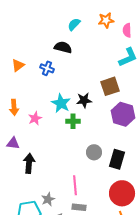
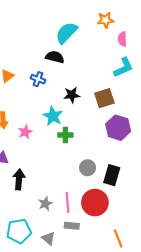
orange star: (106, 20) -> (105, 20), moved
cyan semicircle: (74, 24) -> (66, 33), size x1.6
black star: (84, 100) -> (72, 95), moved
red circle: (122, 193) -> (95, 203), moved
gray star: (48, 199) -> (45, 204), moved

